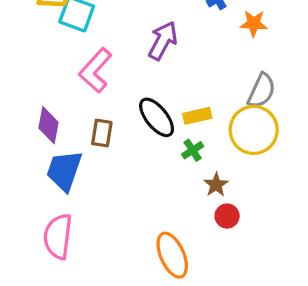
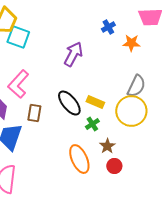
pink L-shape: (96, 70) -> (18, 84), moved
yellow rectangle: (197, 116) -> (95, 102), turned 36
orange ellipse: (172, 255) -> (79, 159), moved

